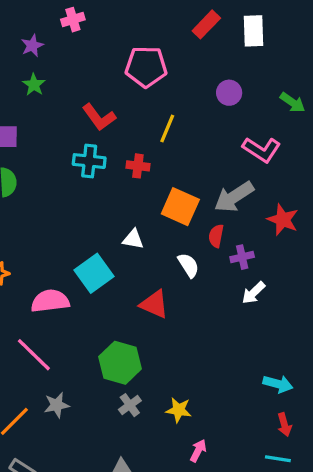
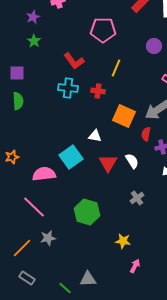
white semicircle: (188, 265) -> (132, 161), moved
red triangle: (154, 304) -> (108, 163), moved, turned 36
gray cross: (130, 405) -> (137, 198), moved

